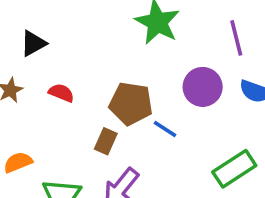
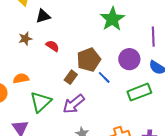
brown pentagon: (131, 104) -> (89, 60), turned 30
green rectangle: (234, 169) -> (139, 92), moved

